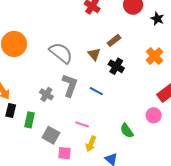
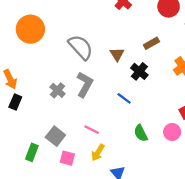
brown rectangle: (114, 40) -> (151, 43), moved
blue line: (96, 91) -> (124, 98), moved
green rectangle: (30, 120) -> (32, 152), moved
green semicircle: (127, 131) -> (141, 133), moved

